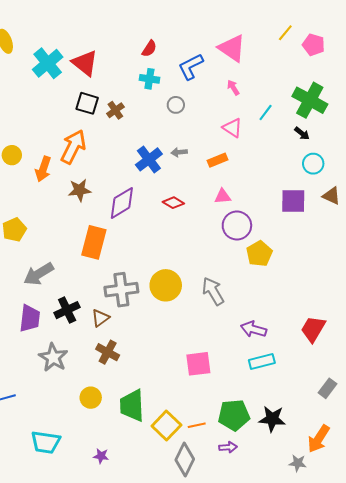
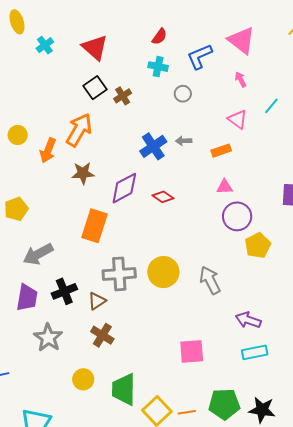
cyan cross: (48, 63) -> (45, 45), moved, size x0.6
black square: (87, 103) -> (95, 88), turned 35
red diamond: (173, 203) -> (163, 197), moved

